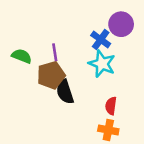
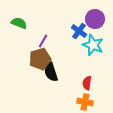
purple line: (55, 52) -> (43, 41), turned 40
green semicircle: (22, 56) -> (19, 23), moved
cyan star: (102, 64) -> (93, 45), moved

